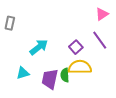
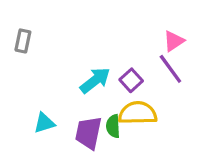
pink triangle: (102, 14) -> (174, 41), moved
cyan arrow: (39, 47) -> (95, 80), moved

